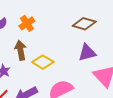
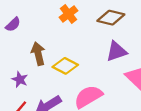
orange cross: (27, 23) -> (68, 14), moved

